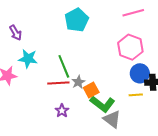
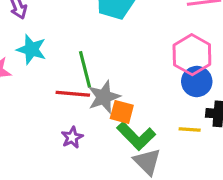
blue circle: (140, 73) -> (197, 81), moved
gray star: (78, 82) -> (104, 97), size x1.5
orange square: (91, 90) -> (122, 112), turned 35

